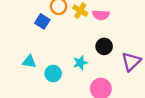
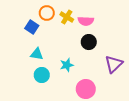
black circle: (104, 46) -> (89, 42), moved
cyan triangle: (29, 62) -> (37, 54), moved

